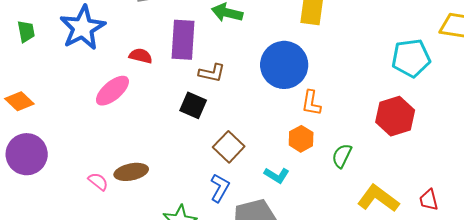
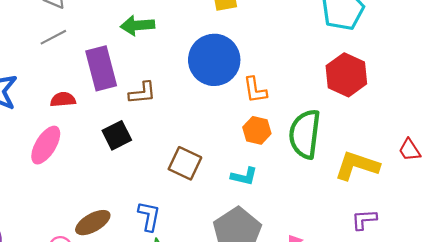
black square: (193, 105) -> (117, 135), moved, turned -32
green semicircle: (342, 156) -> (305, 134), size x1.8
blue L-shape: (220, 188) -> (149, 216), moved

